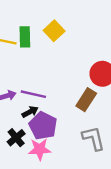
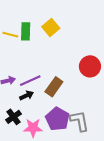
purple line: (33, 94) -> (30, 81), turned -40
brown rectangle: (86, 100) -> (54, 87), moved
purple pentagon: (43, 126) -> (57, 119), moved

